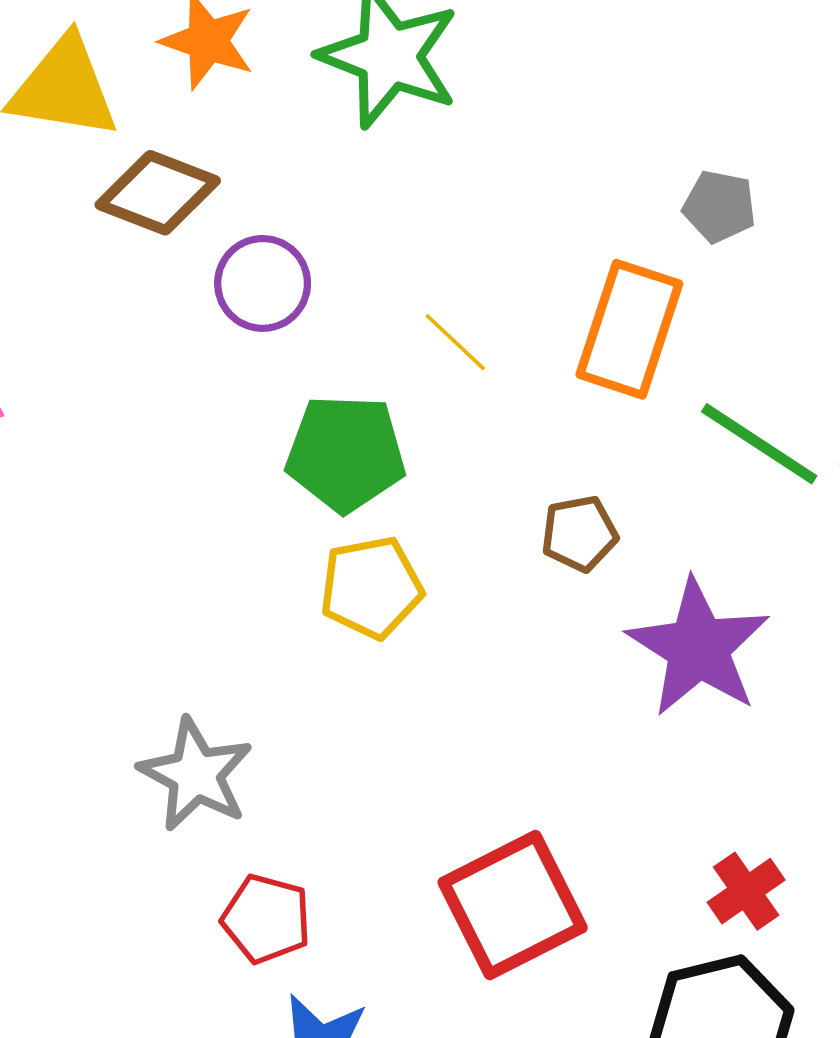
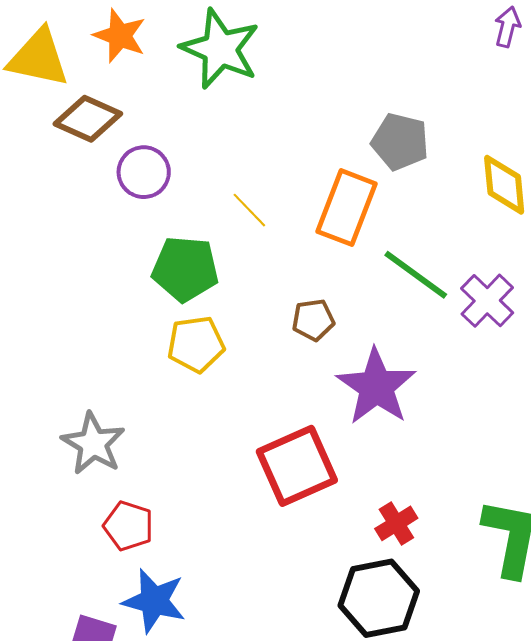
gray pentagon: (719, 206) -> (400, 142), size x1.4
red square: (513, 905) -> (297, 466), moved

